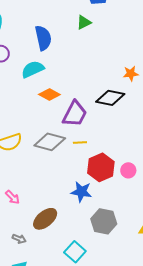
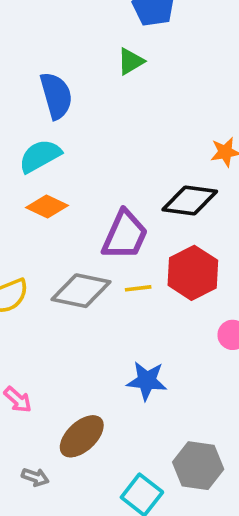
orange diamond: (49, 95) -> (47, 207), moved
red hexagon: (101, 167) -> (193, 273), moved
gray hexagon: (104, 221) -> (198, 466), moved

